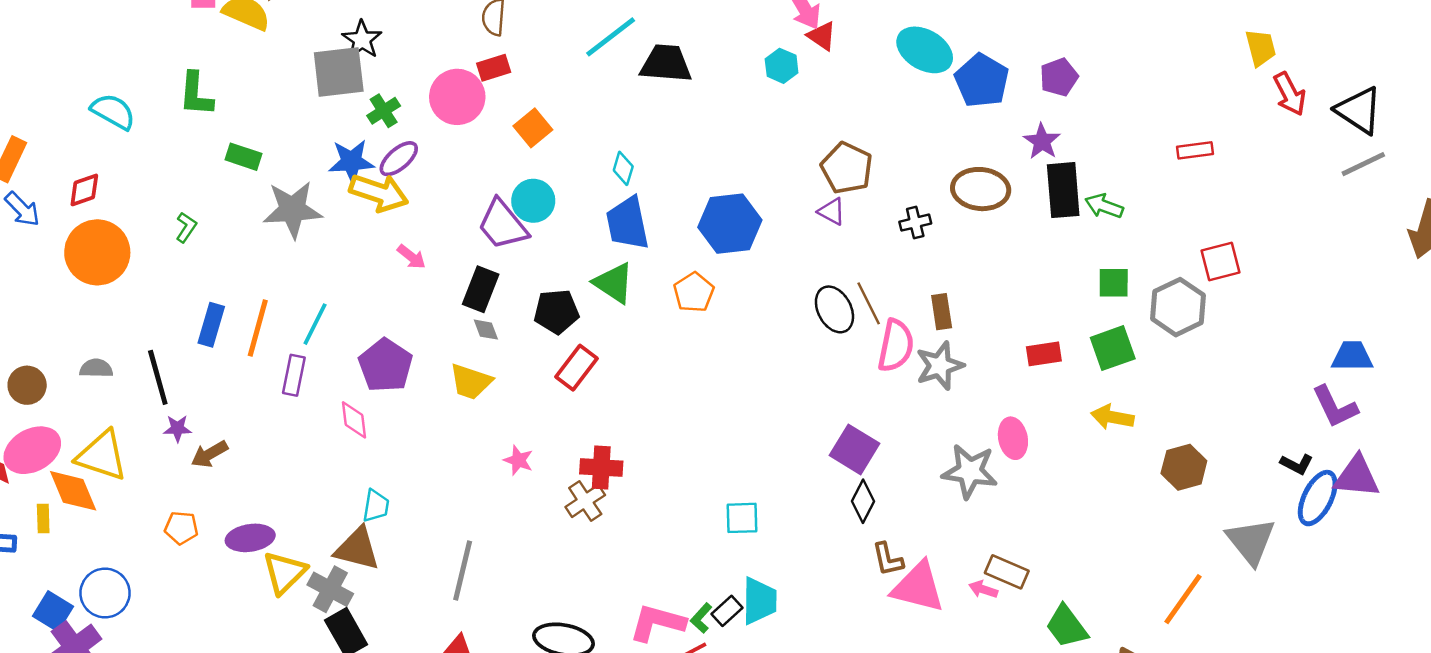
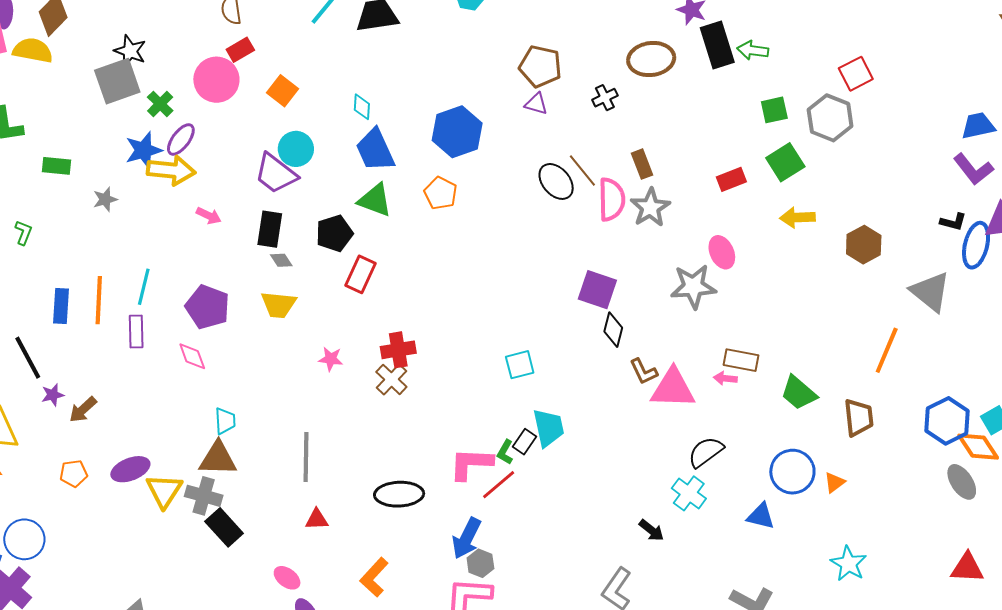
gray star: (292, 210) -> (105, 199), size x0.5

